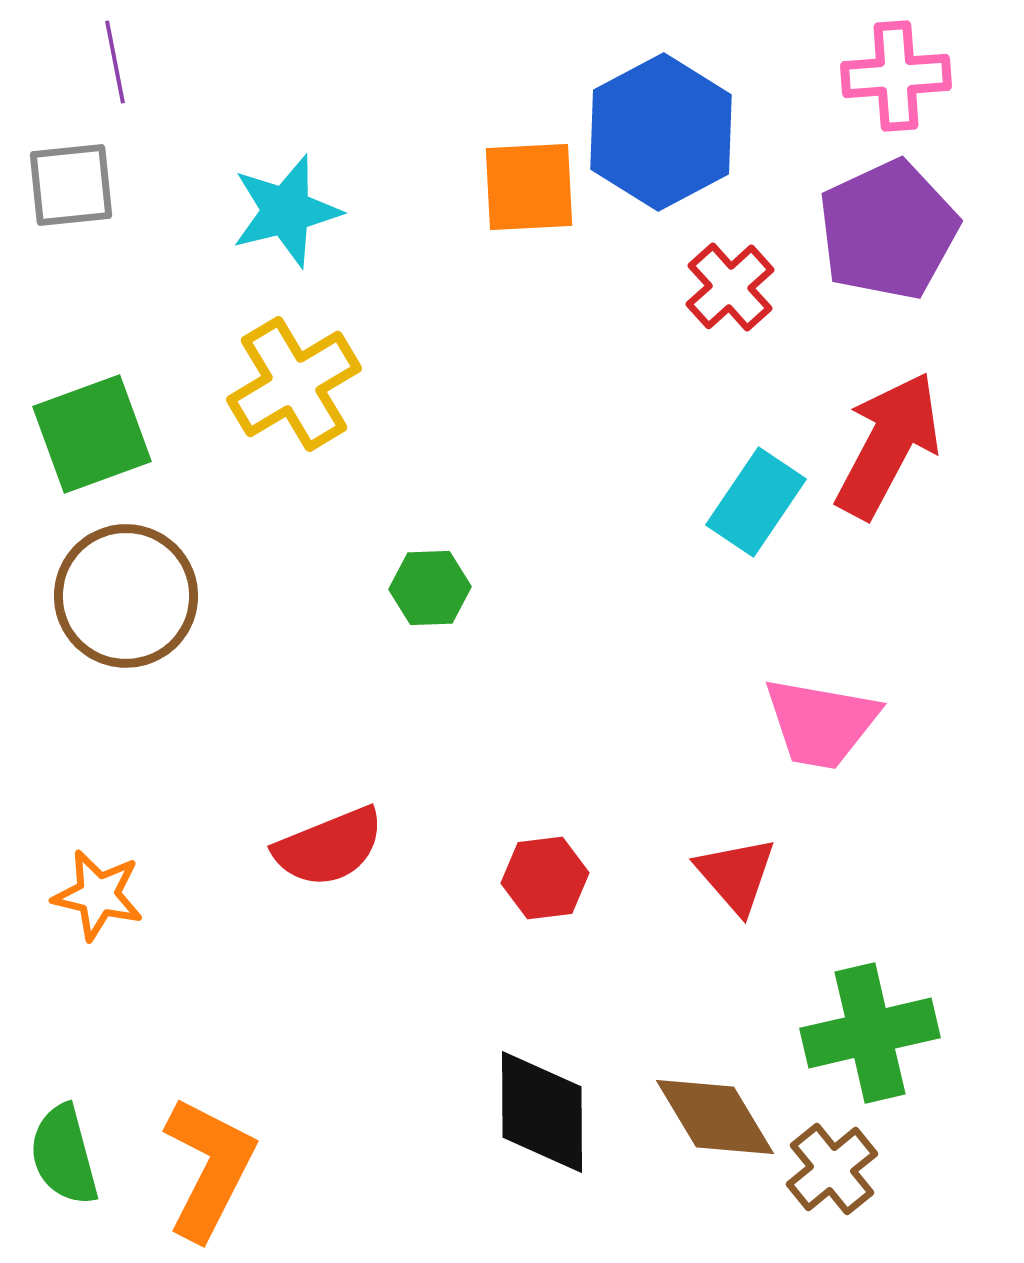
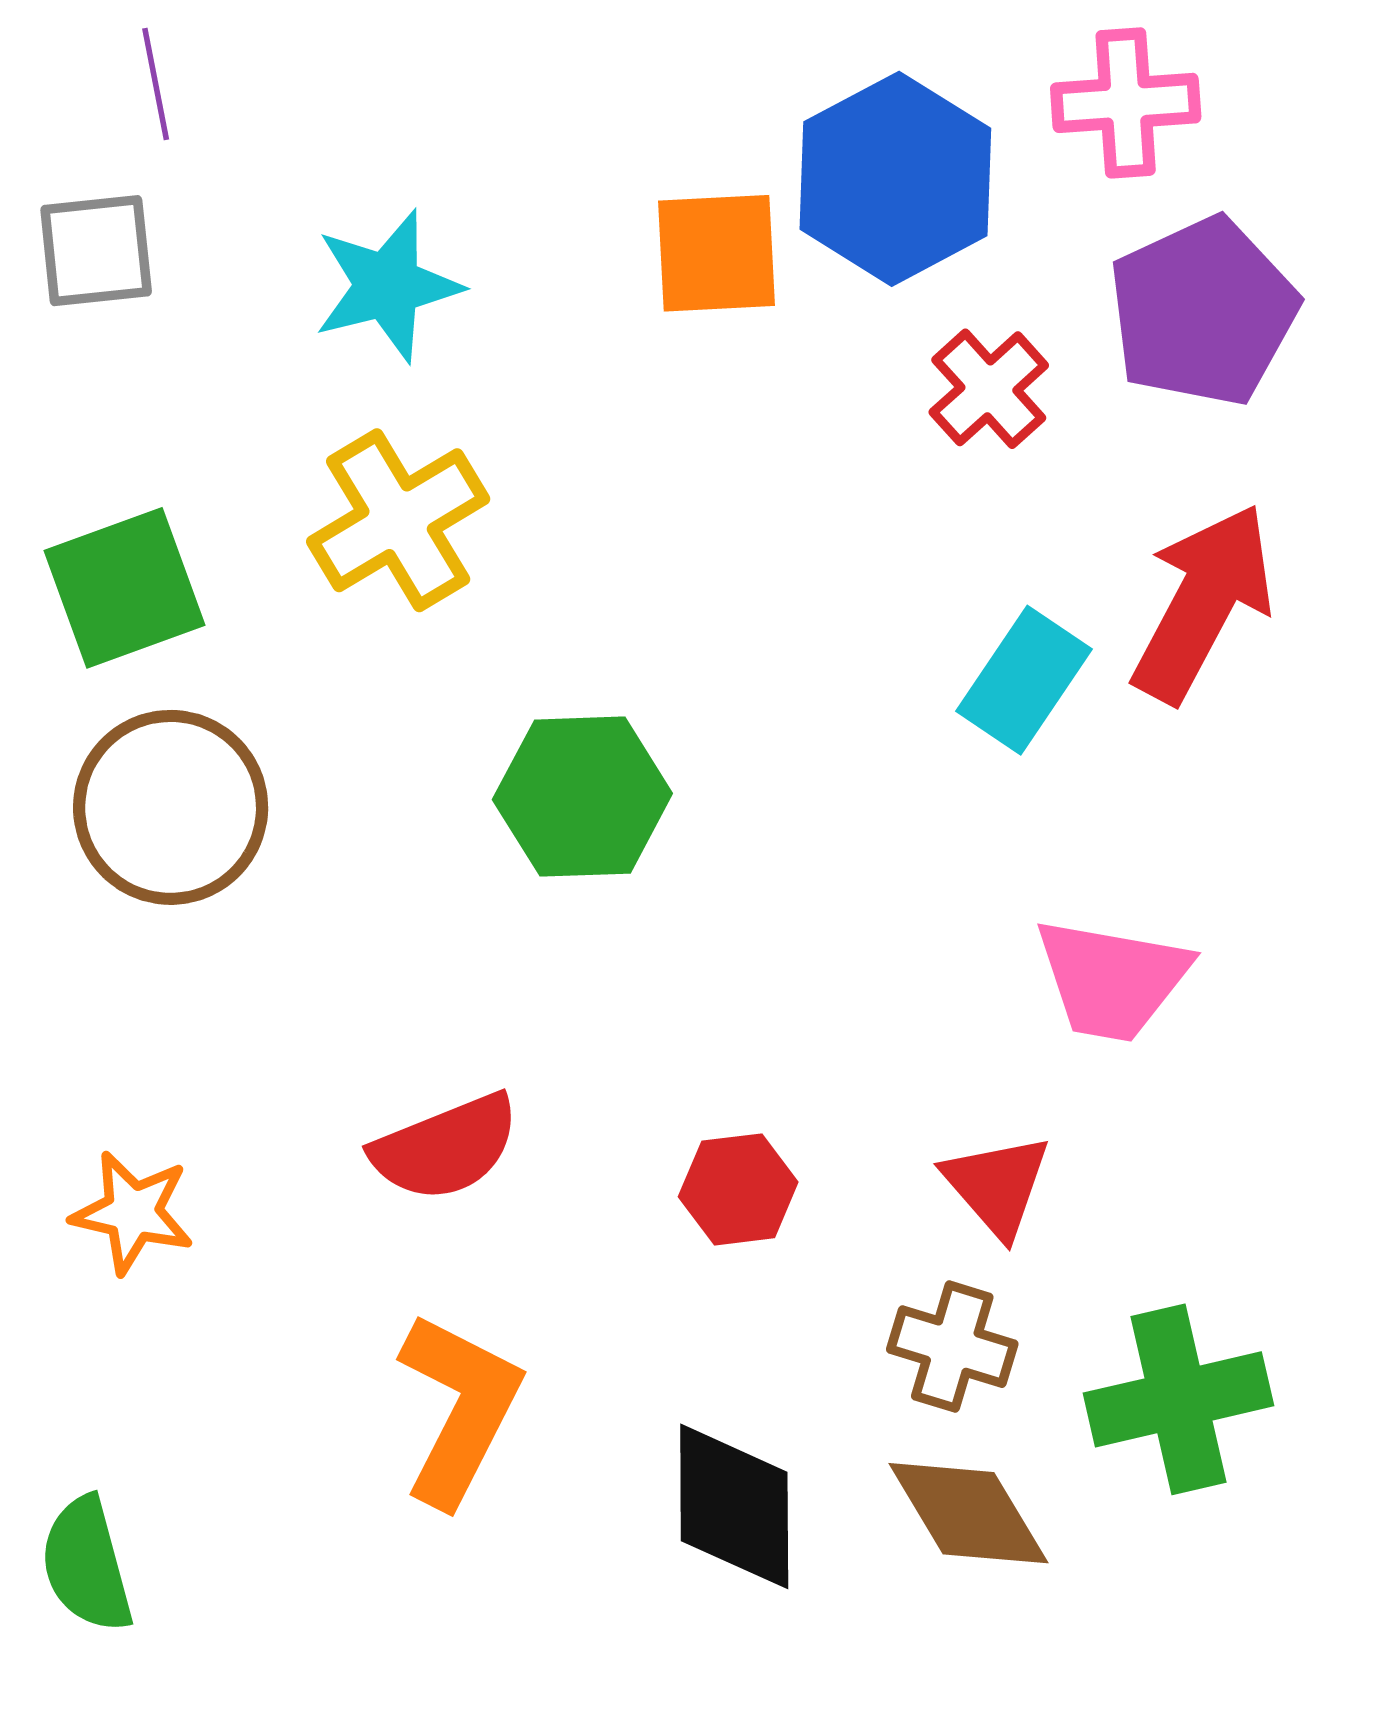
pink cross: (896, 76) -> (1126, 103), moved
green hexagon: (430, 588) -> (582, 797), size x1.6
orange L-shape: (209, 1168) -> (459, 1409), moved
brown cross: (832, 1169) -> (952, 1347), moved, turned -34

